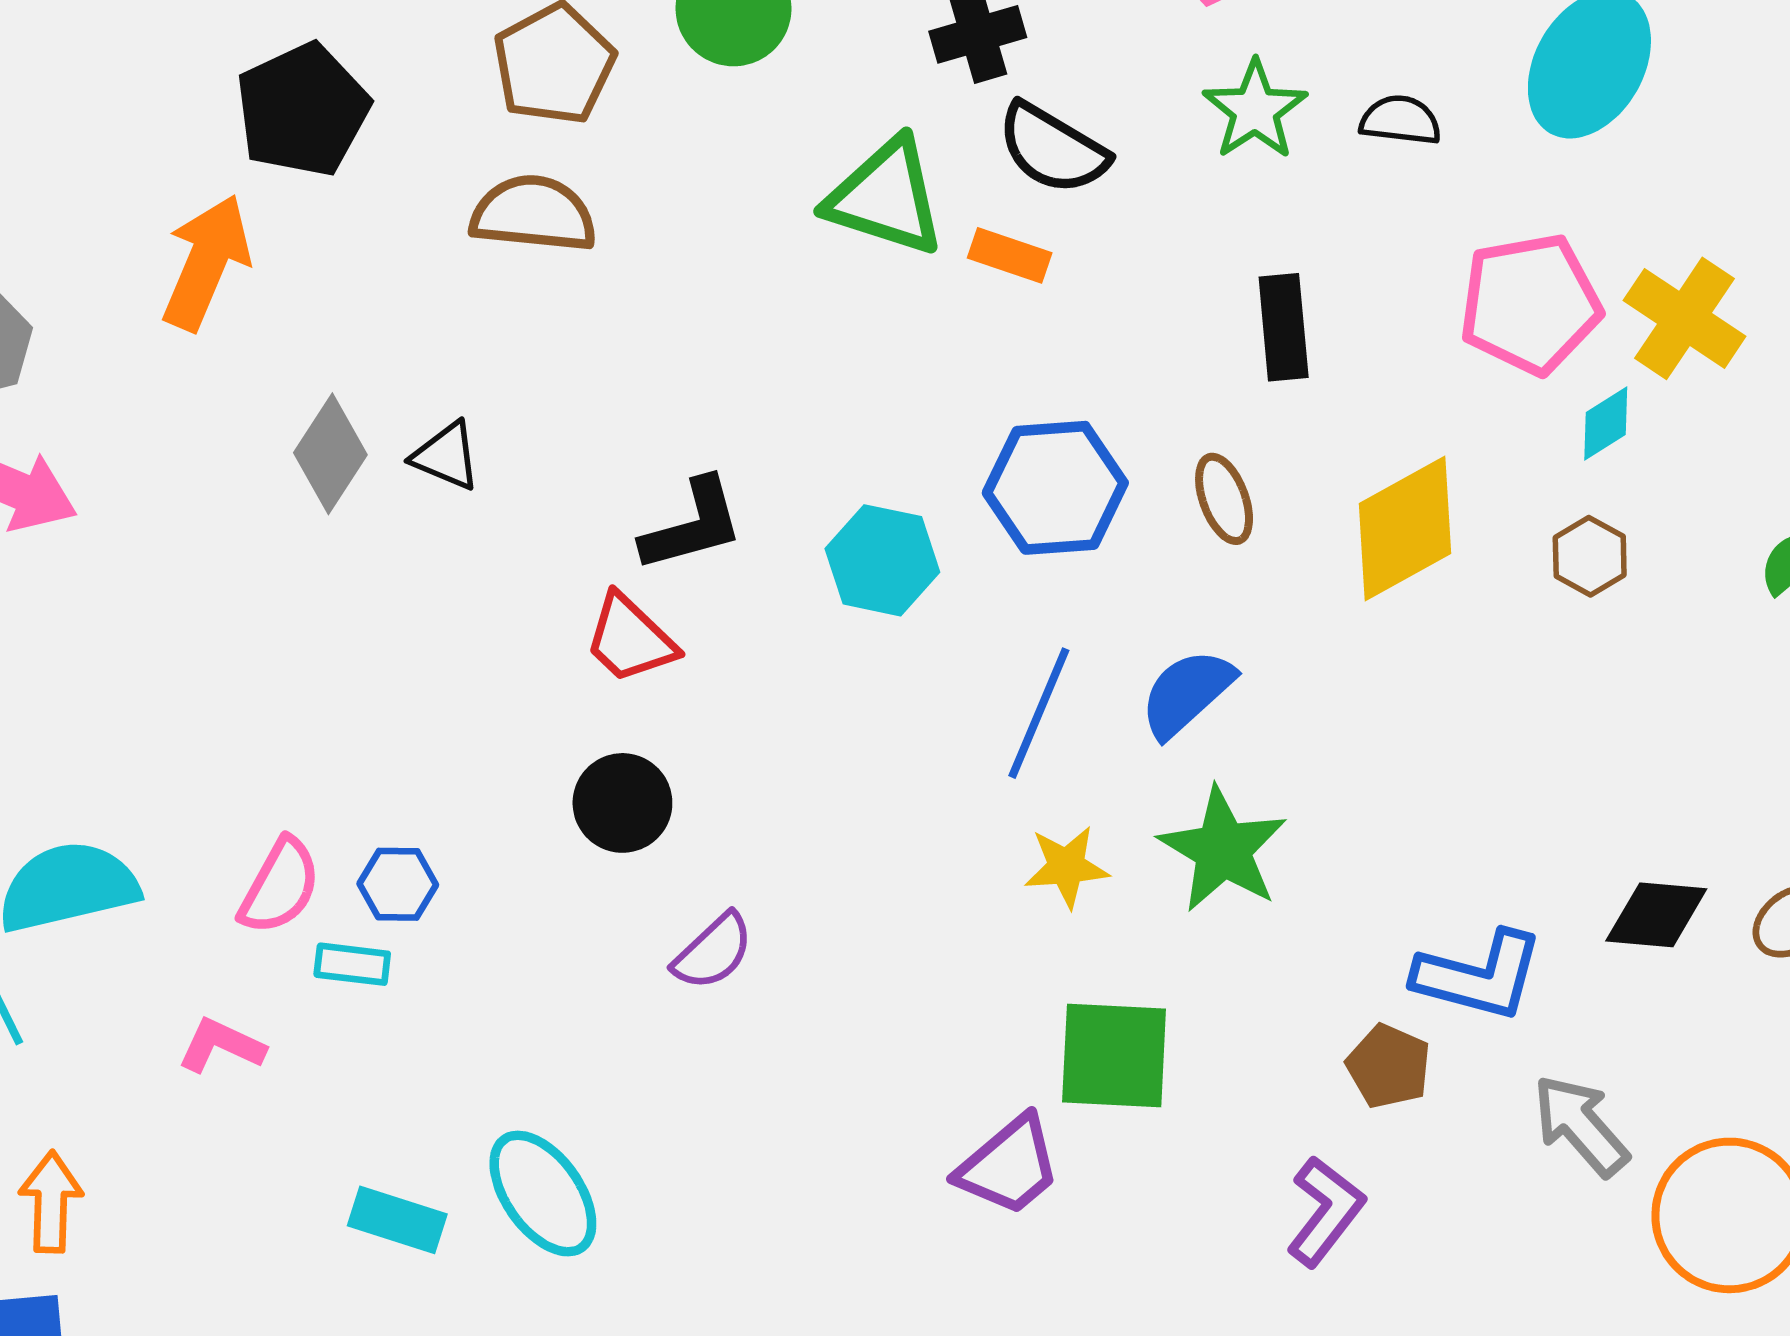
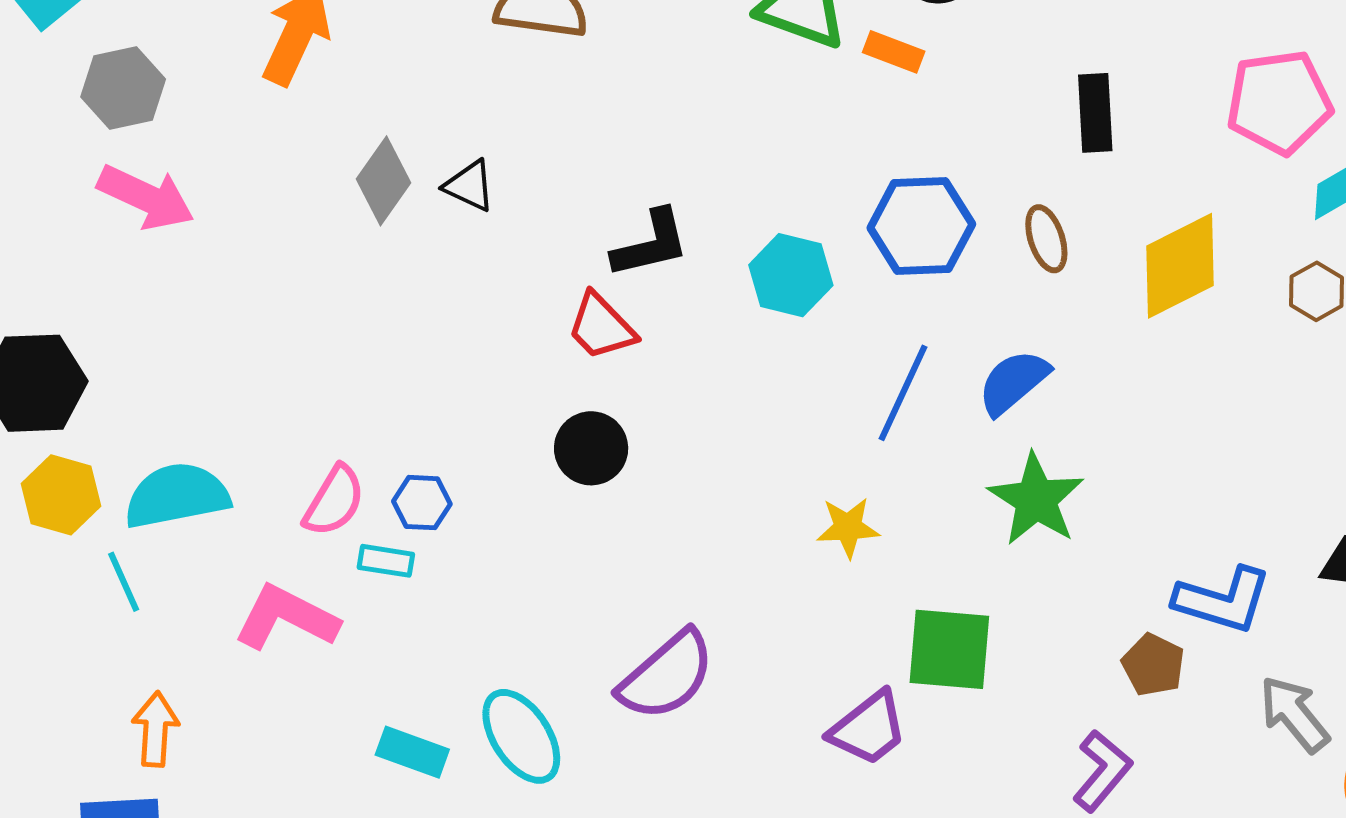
yellow star: (1066, 867) -> (848, 527), moved
purple semicircle: (713, 952) -> (667, 676), moved, size x1.6
pink L-shape: (221, 1046) -> (286, 618), size x1.6

